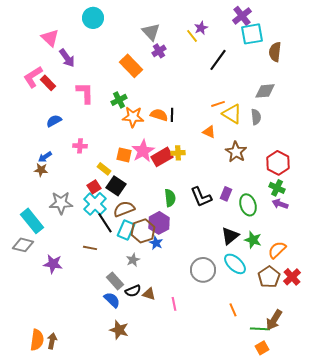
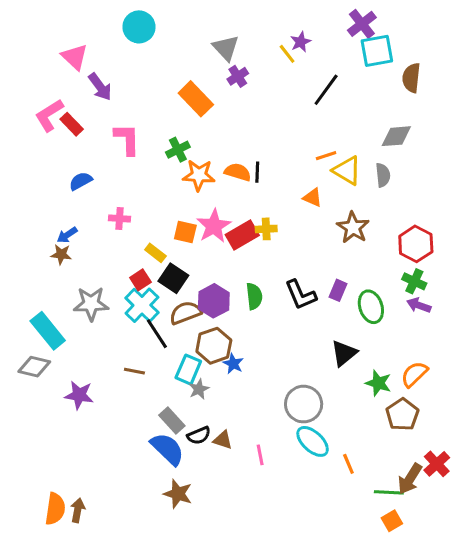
purple hexagon: (159, 223) -> (214, 301), moved
cyan rectangle: (126, 230) -> (188, 370), moved
green star: (253, 240) -> (378, 383), moved
cyan ellipse: (235, 264) -> (313, 441), moved
red cross: (292, 277) -> (437, 464), moved
blue semicircle: (112, 300) -> (167, 449), size x1.4

